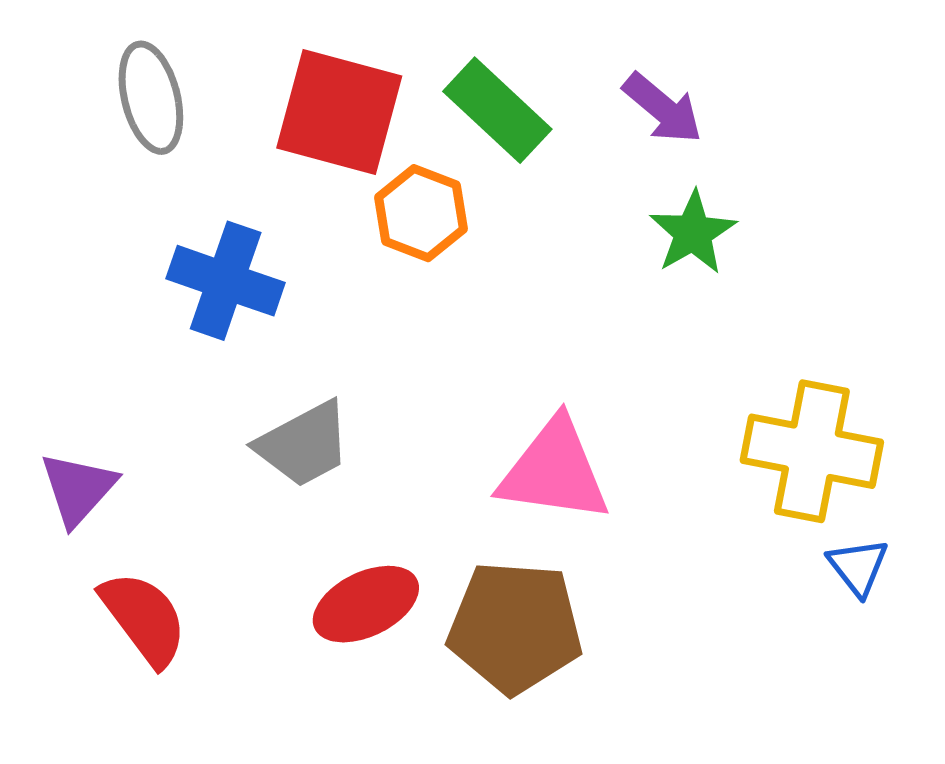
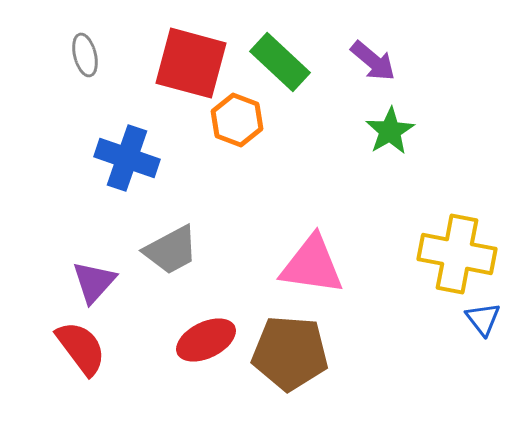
gray ellipse: (151, 98) -> (85, 55), size x0.7
purple triangle: (78, 489) -> (94, 282), moved

